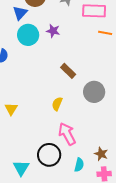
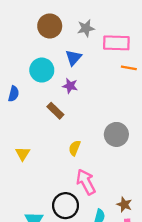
blue triangle: (20, 13) -> (73, 58), moved
purple star: (53, 31) -> (70, 86), moved
brown rectangle: (68, 71) -> (55, 111), moved

